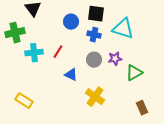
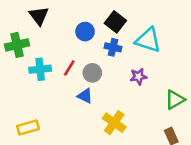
black square: (96, 14) -> (115, 22), turned 30
gray circle: (94, 60) -> (92, 73), moved
green triangle: (134, 73) -> (175, 100), moved
yellow rectangle: (24, 101) -> (28, 128), turned -48

